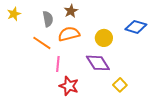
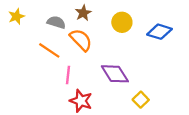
gray semicircle: (48, 19) -> (56, 22), turned -63
orange semicircle: (69, 34) -> (81, 40), turned 60
yellow circle: (104, 38) -> (122, 22), moved

